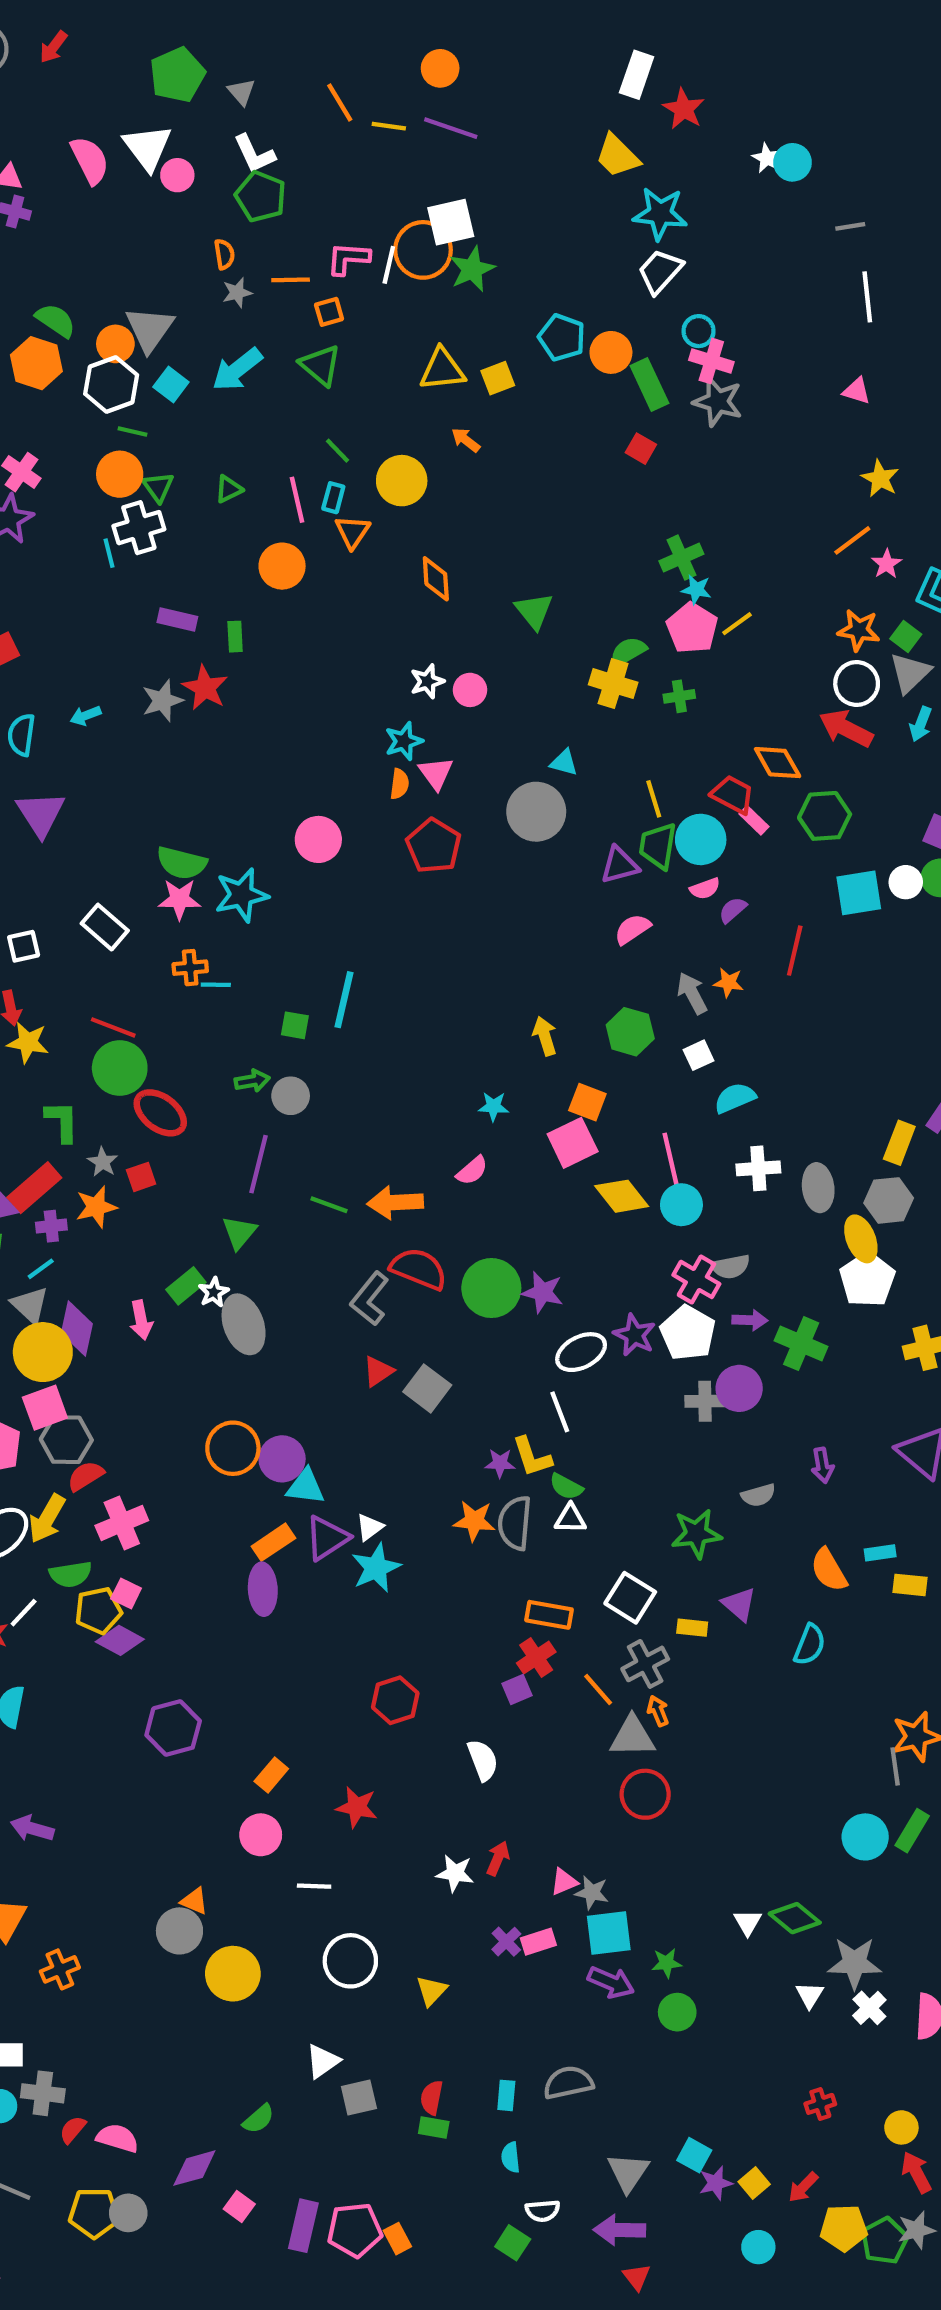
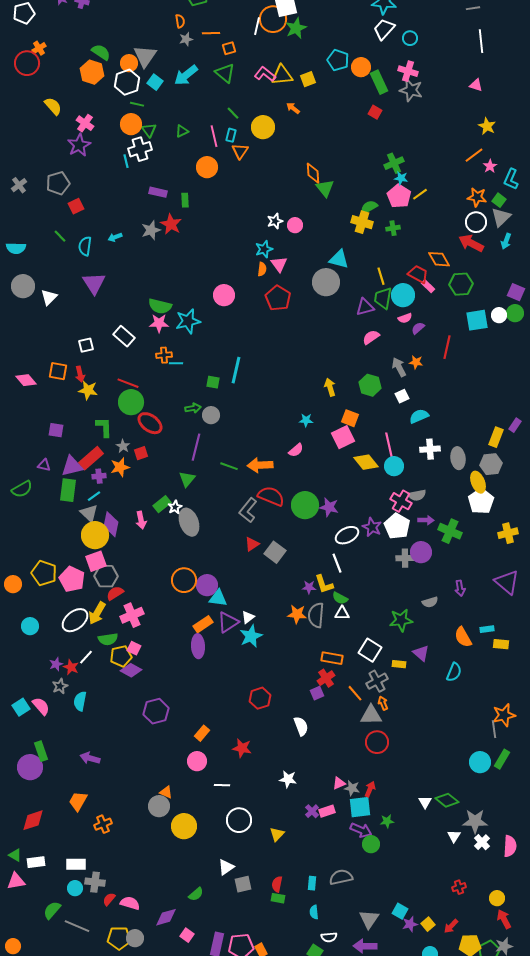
pink L-shape: (348, 258) -> (265, 74), moved, turned 35
cyan circle: (699, 331) -> (410, 38), moved
orange diamond: (436, 579) -> (313, 173), moved
cyan triangle: (564, 763) -> (339, 259), size x1.5
red arrow: (498, 1858) -> (370, 789), moved
green circle: (677, 2012) -> (371, 844), moved

